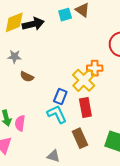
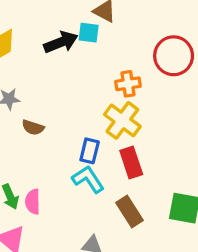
cyan square: (65, 15) -> (89, 33), moved, turned 32
black arrow: (33, 24) -> (61, 42), moved
orange cross: (95, 68) -> (128, 84), moved

